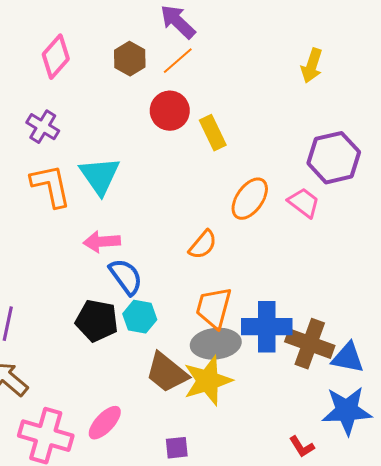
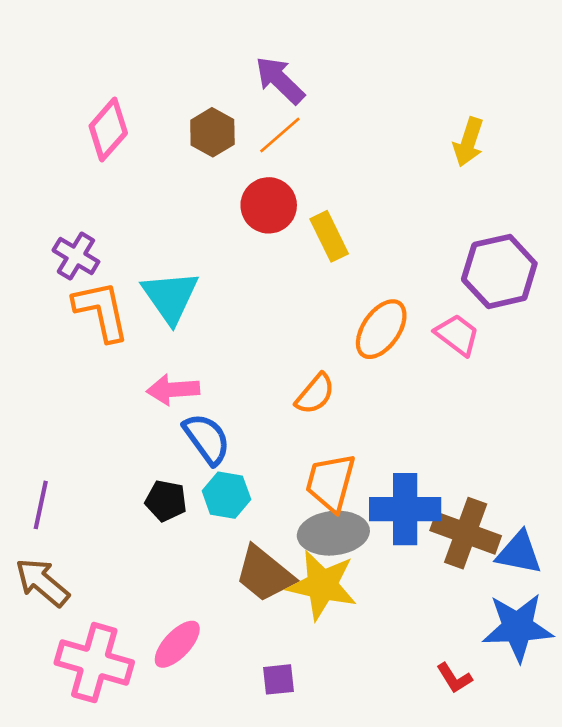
purple cross: (43, 127) -> (76, 256), moved
black pentagon: (97, 321) -> (166, 501), size x0.7
yellow star: (208, 381) -> (322, 585), turned 30

